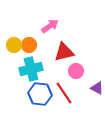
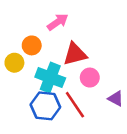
yellow circle: (14, 45) -> (14, 63), moved
cyan cross: (31, 69) -> (50, 78), moved, turned 35

